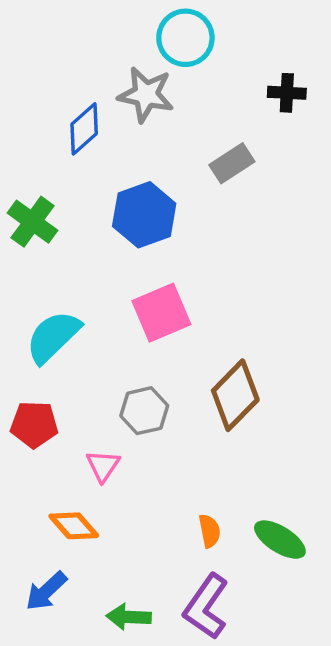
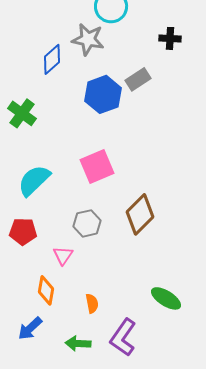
blue hexagon: (144, 215) -> (103, 94), moved
orange diamond: (74, 526) -> (46, 290), turned 52
orange semicircle: (209, 531) -> (92, 303), moved

